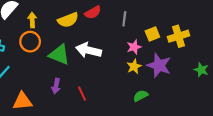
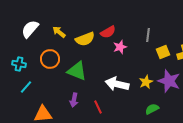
gray line: (124, 19) -> (148, 35), moved
yellow arrow: (32, 20) -> (59, 32), moved, turned -48
pink star: (134, 47) -> (120, 47), moved
white arrow: (89, 50) -> (117, 84), moved

